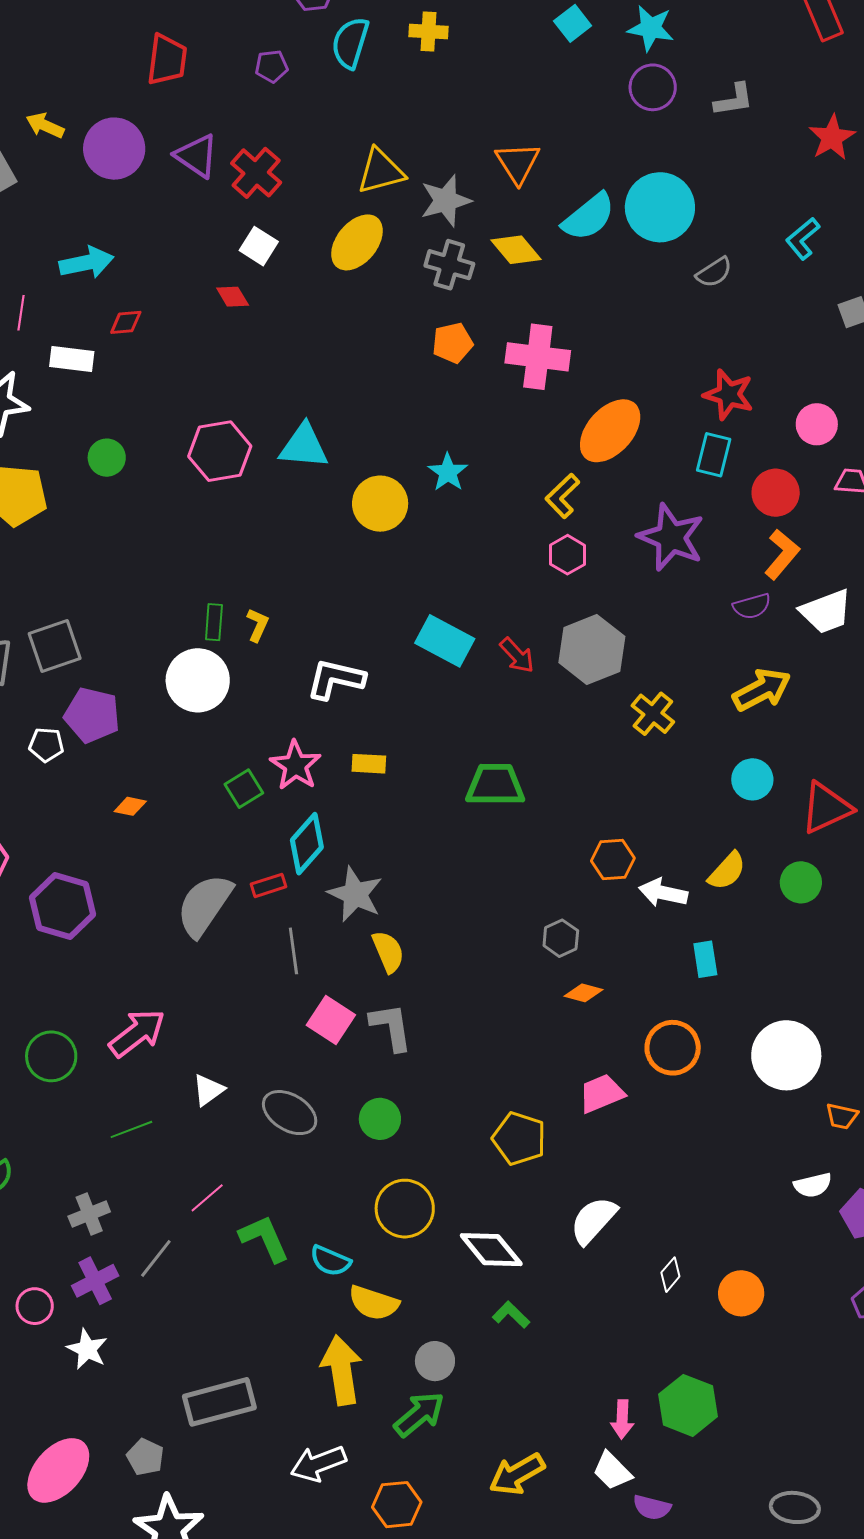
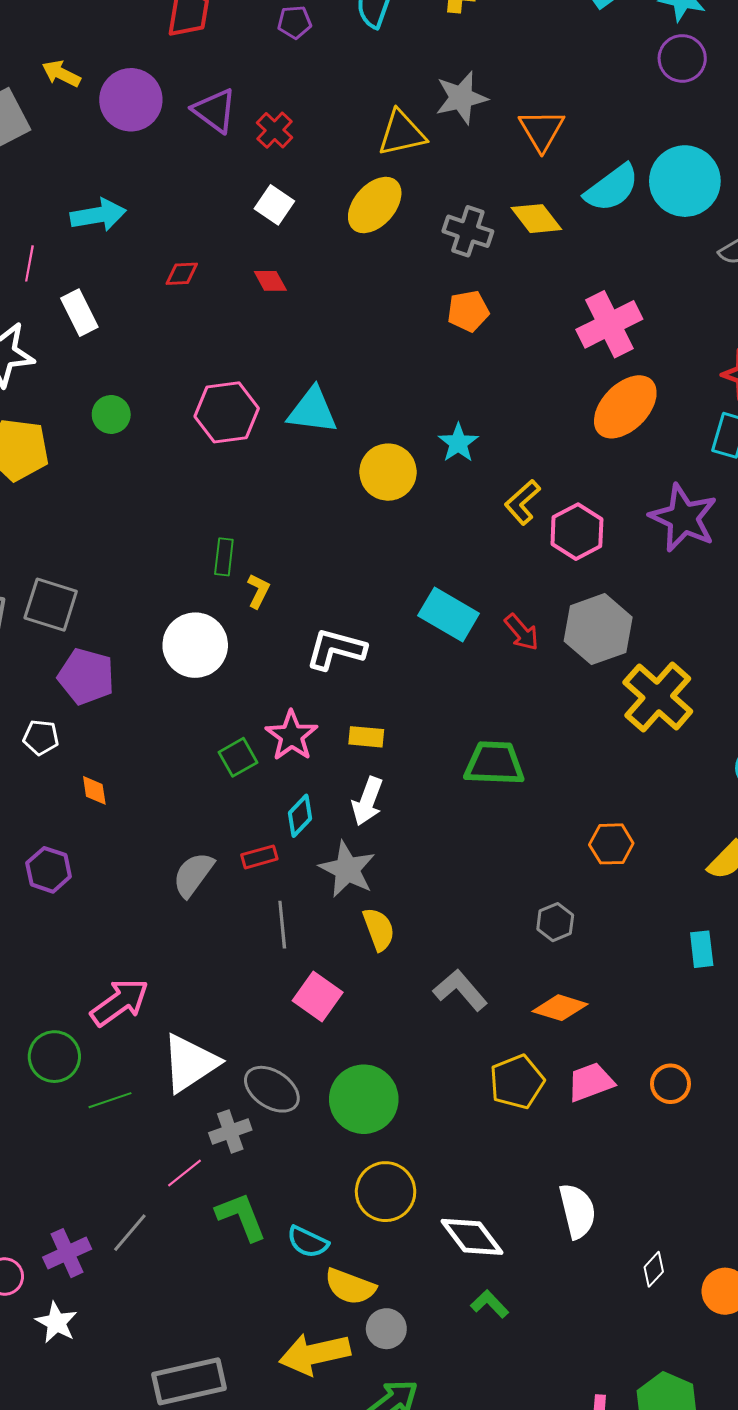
red cross: (256, 173) -> (275, 130), size x0.7
gray star: (446, 201) -> (461, 98), moved
red diamond: (233, 297) -> (270, 281), moved
red diamond: (126, 322) -> (182, 274), moved
pink cross: (538, 357) -> (609, 324), moved, turned -36
white rectangle: (72, 359) -> (79, 313), turned 54
yellow L-shape: (562, 496) -> (522, 502), moved
pink hexagon: (567, 555) -> (577, 532), size x1.4
green rectangle: (214, 622) -> (224, 557), moved
gray square: (55, 646) -> (51, 605), turned 34
yellow cross: (653, 714) -> (658, 697), size x1.6
white pentagon: (46, 745) -> (41, 737), moved
orange diamond: (130, 806) -> (94, 790), moved, turned 68
cyan diamond: (307, 844) -> (300, 816), size x0.7
white arrow: (663, 893) -> (367, 801), moved, turned -84
gray semicircle: (204, 905) -> (193, 875), size x0.7
purple hexagon: (62, 906) -> (49, 870), size x0.7
orange diamond: (583, 993) -> (560, 1008), moved, size x1.4
gray L-shape: (391, 1027) -> (460, 990), moved, turned -34
orange circle: (673, 1048) -> (671, 1084), moved, size x0.7
green circle: (51, 1056) -> (54, 1057), moved
white triangle: (208, 1090) -> (190, 1063), size x1.8
green circle: (380, 1119) -> (364, 1099), size x1.6
yellow pentagon: (519, 1139) -> (517, 1082), moved, turned 30
gray cross: (89, 1214) -> (230, 1131), moved
white semicircle: (593, 1220) -> (577, 1211), turned 122
gray circle: (435, 1361) -> (386, 1329), moved
yellow arrow: (341, 1370) -> (315, 1354), turned -96

